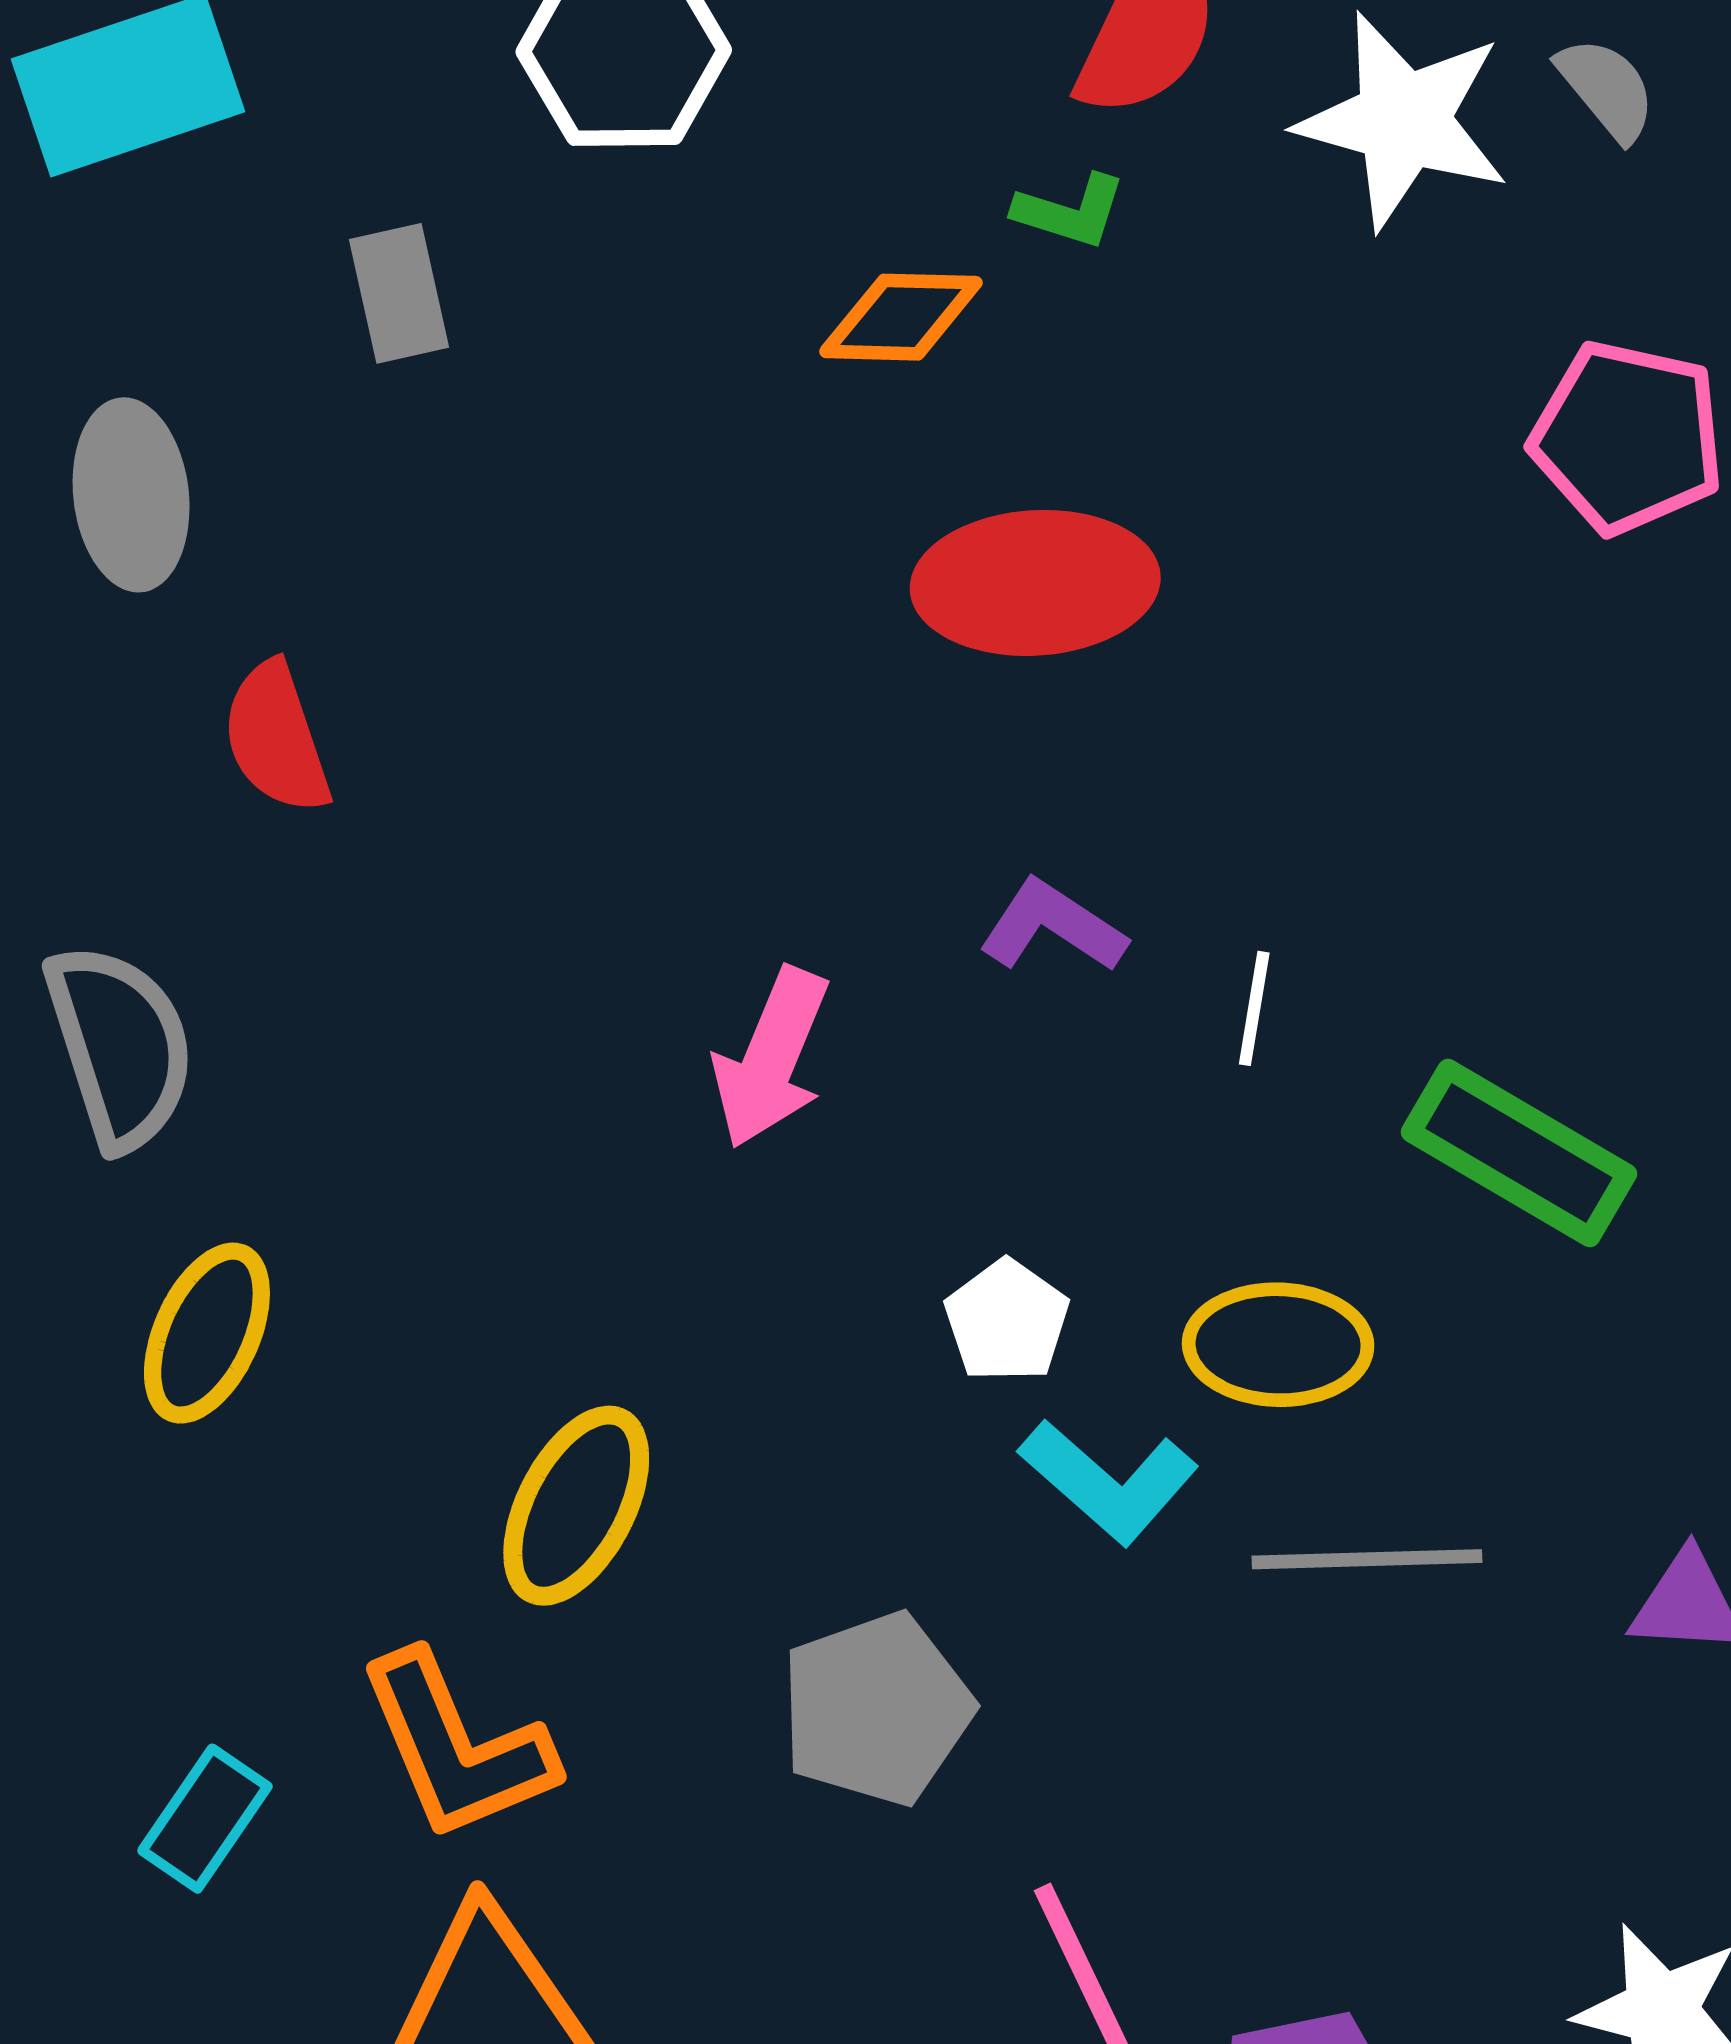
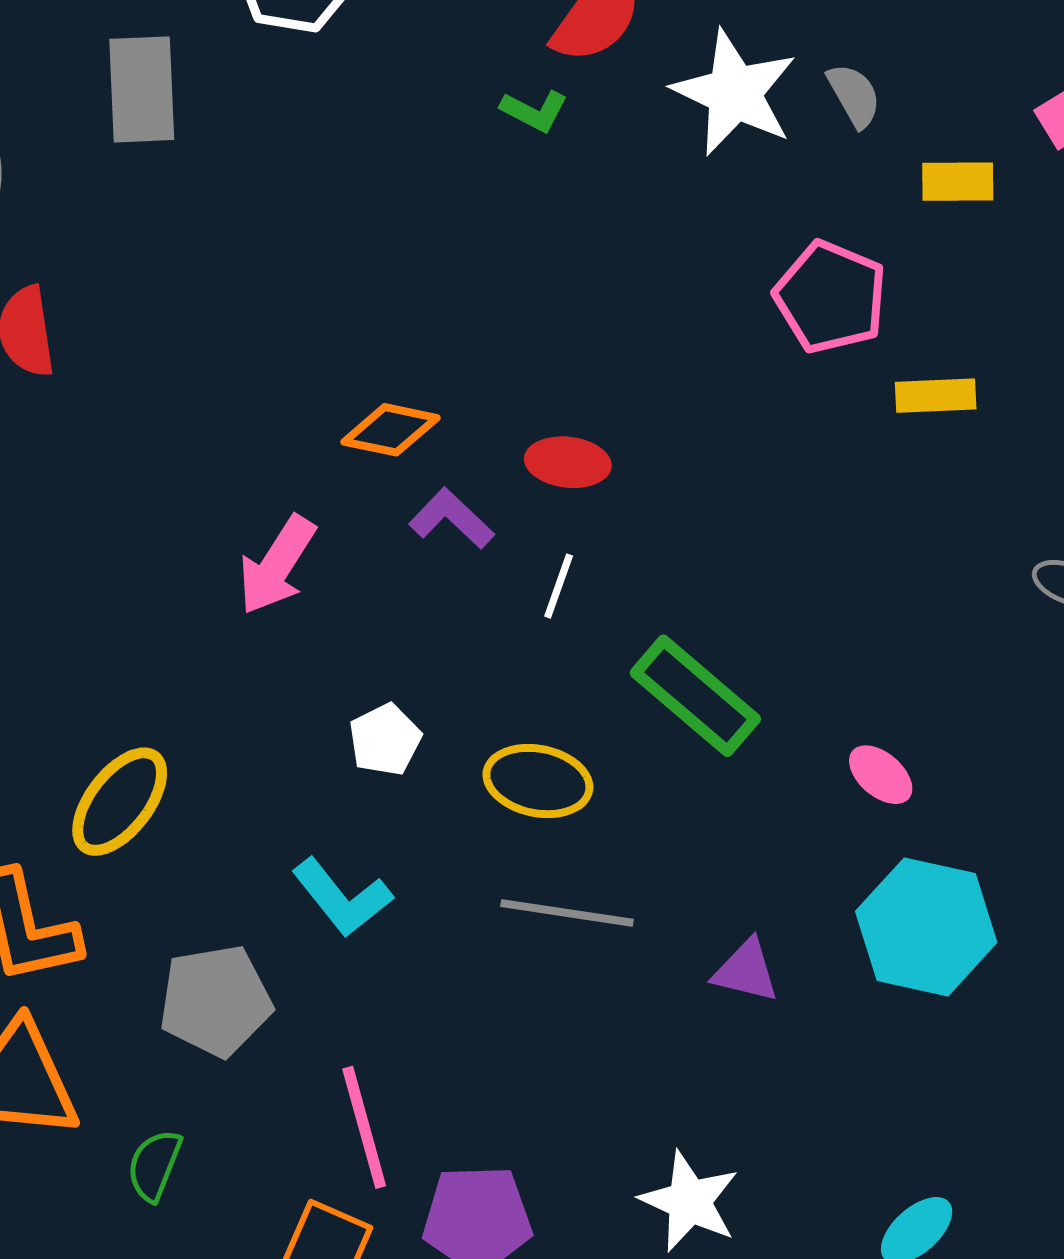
gray rectangle: (399, 293) -> (142, 89), size x1.4
orange diamond: (901, 317) -> (391, 430), moved
red ellipse: (1035, 583) -> (568, 462), moved, size x0.6
cyan L-shape: (1109, 1481) -> (342, 897), moved
gray pentagon: (876, 1709) -> (215, 1001), moved

